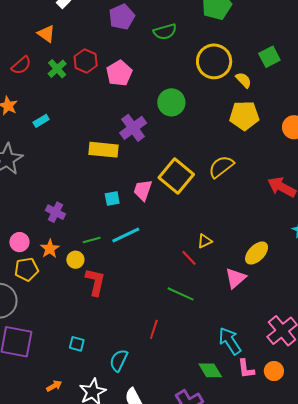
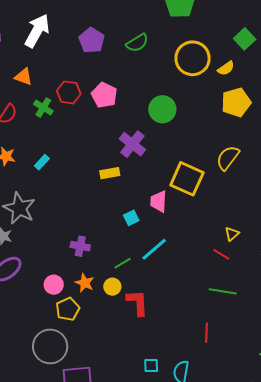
yellow semicircle: (244, 80) -> (226, 68), turned 114
yellow rectangle: (103, 150) -> (110, 173), size x0.7
cyan square: (77, 344) -> (151, 365), moved

